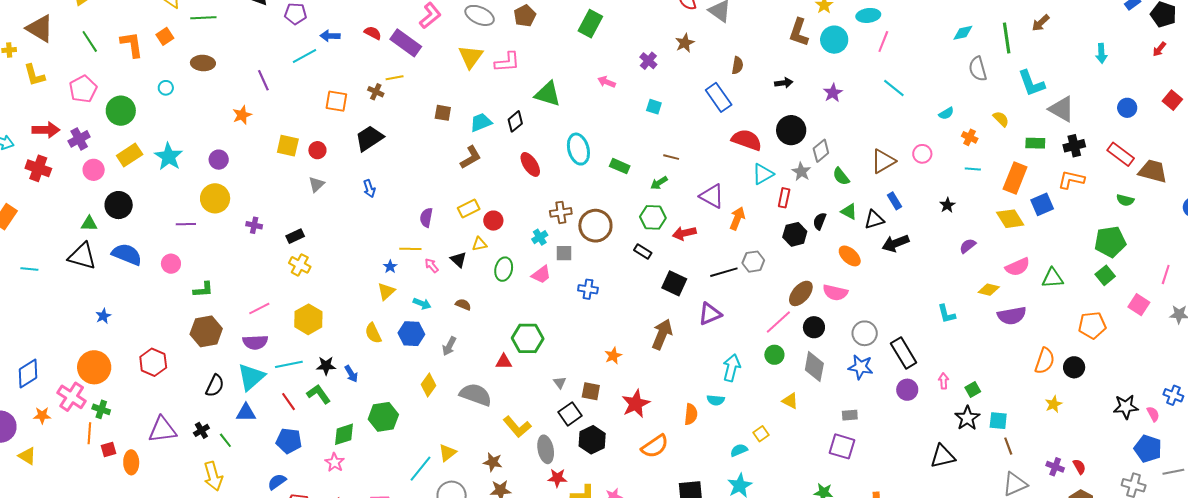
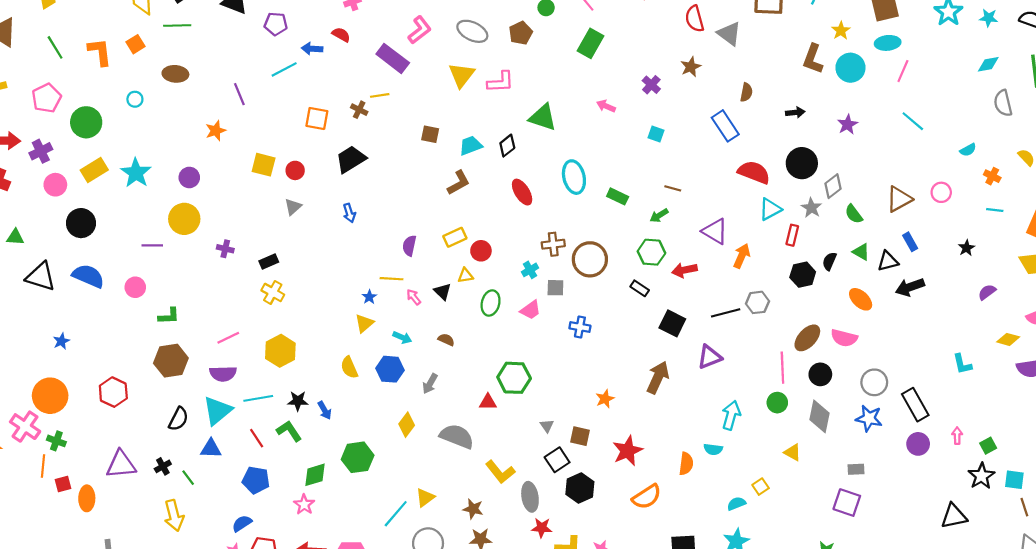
red semicircle: (373, 33) -> (341, 35), moved
green triangle: (89, 224) -> (15, 237), moved
pink line: (778, 322) -> (782, 368), turned -52

